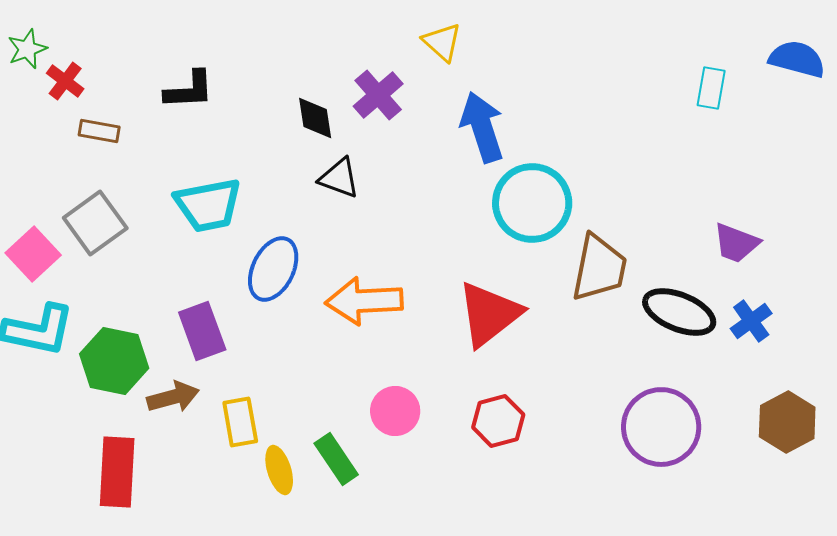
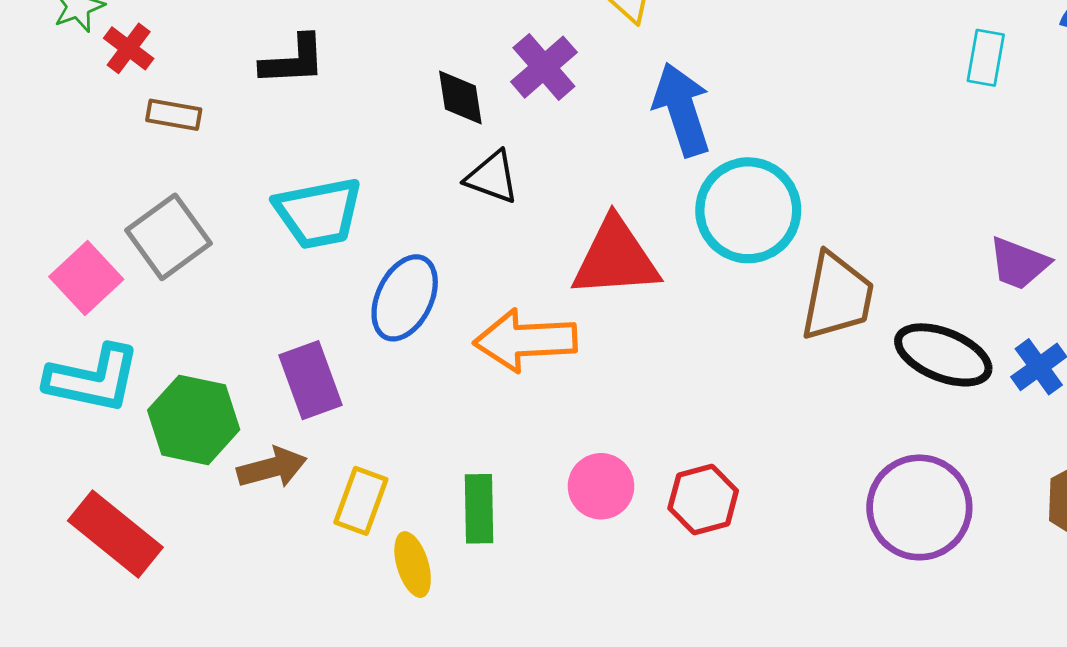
red triangle: (489, 314) -> (616, 258), moved, turned 34
pink circle: (395, 411) -> (601, 486), moved
yellow rectangle: (240, 422) -> (361, 501), turned 30
green rectangle: (336, 459) -> (479, 509), moved, turned 33
red rectangle: (117, 472) -> (115, 534), moved, turned -54

